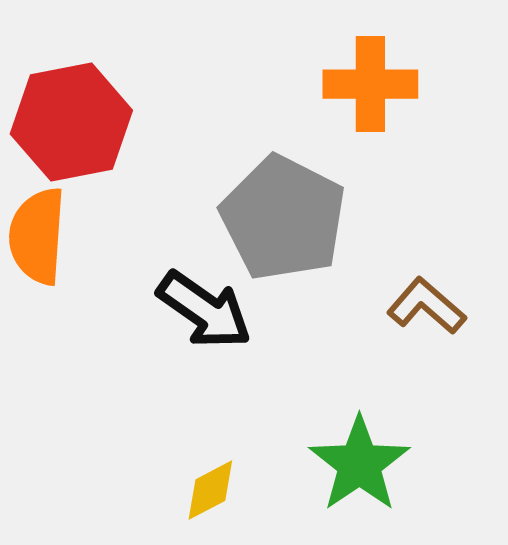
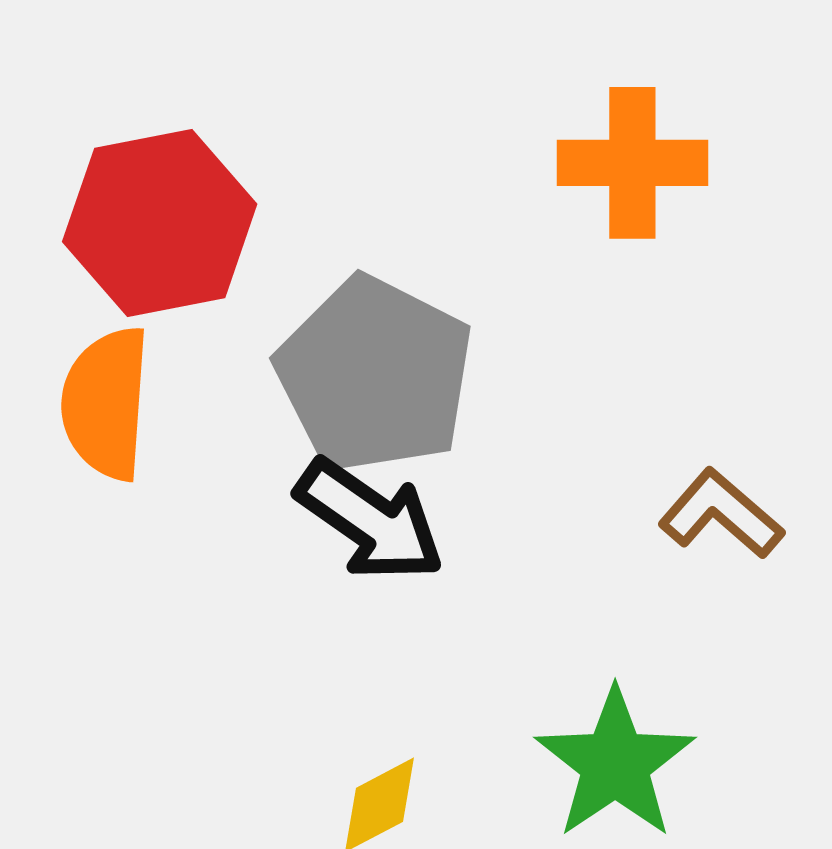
gray pentagon: (283, 218) -> (375, 375), moved

